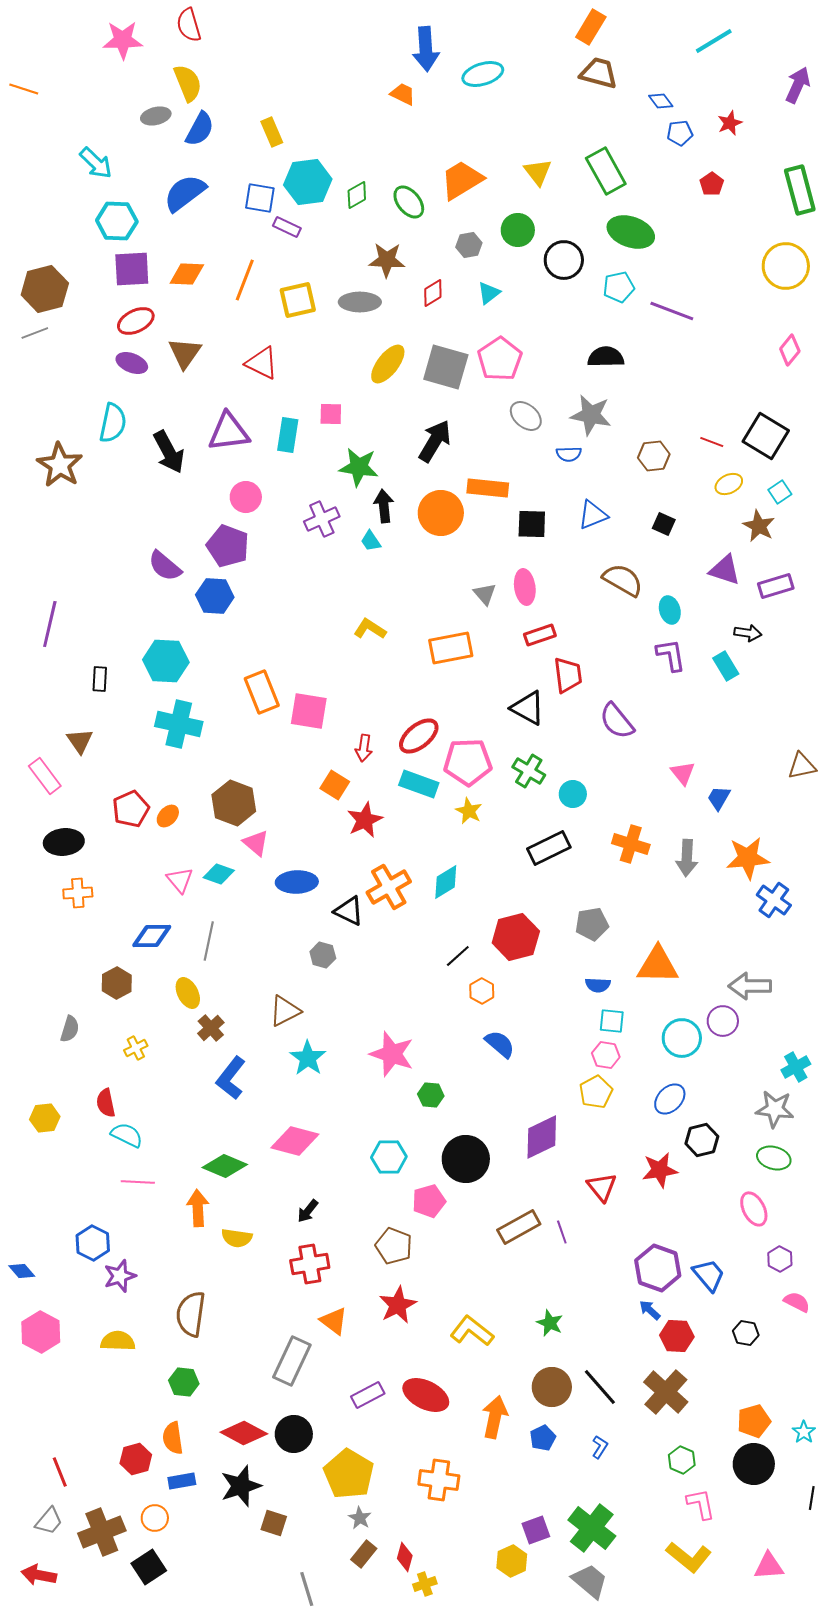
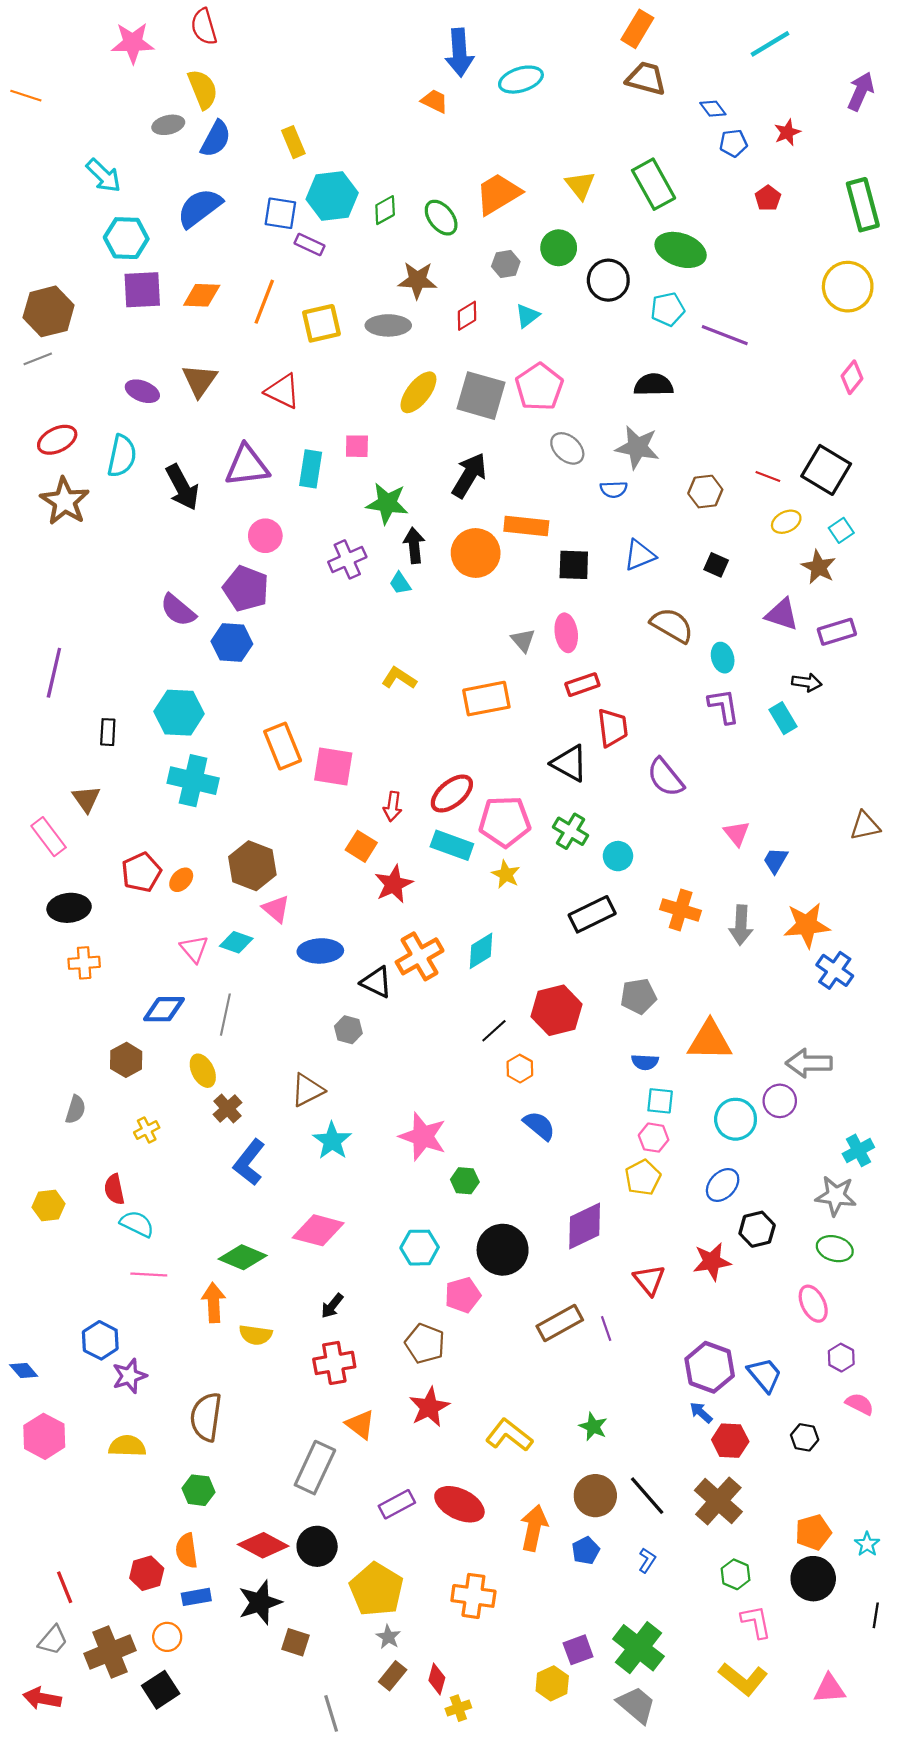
red ellipse: (136, 321) -> (57, 440), moved

